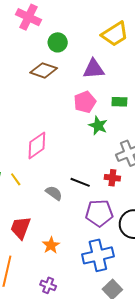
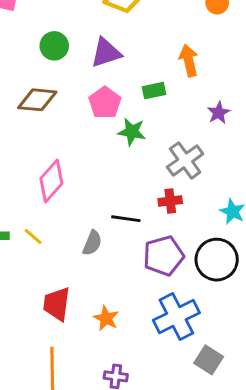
green circle: (58, 42) -> (54, 46), moved
brown diamond: (44, 70) -> (37, 100), moved
gray semicircle: (54, 193) -> (92, 243), turned 90

